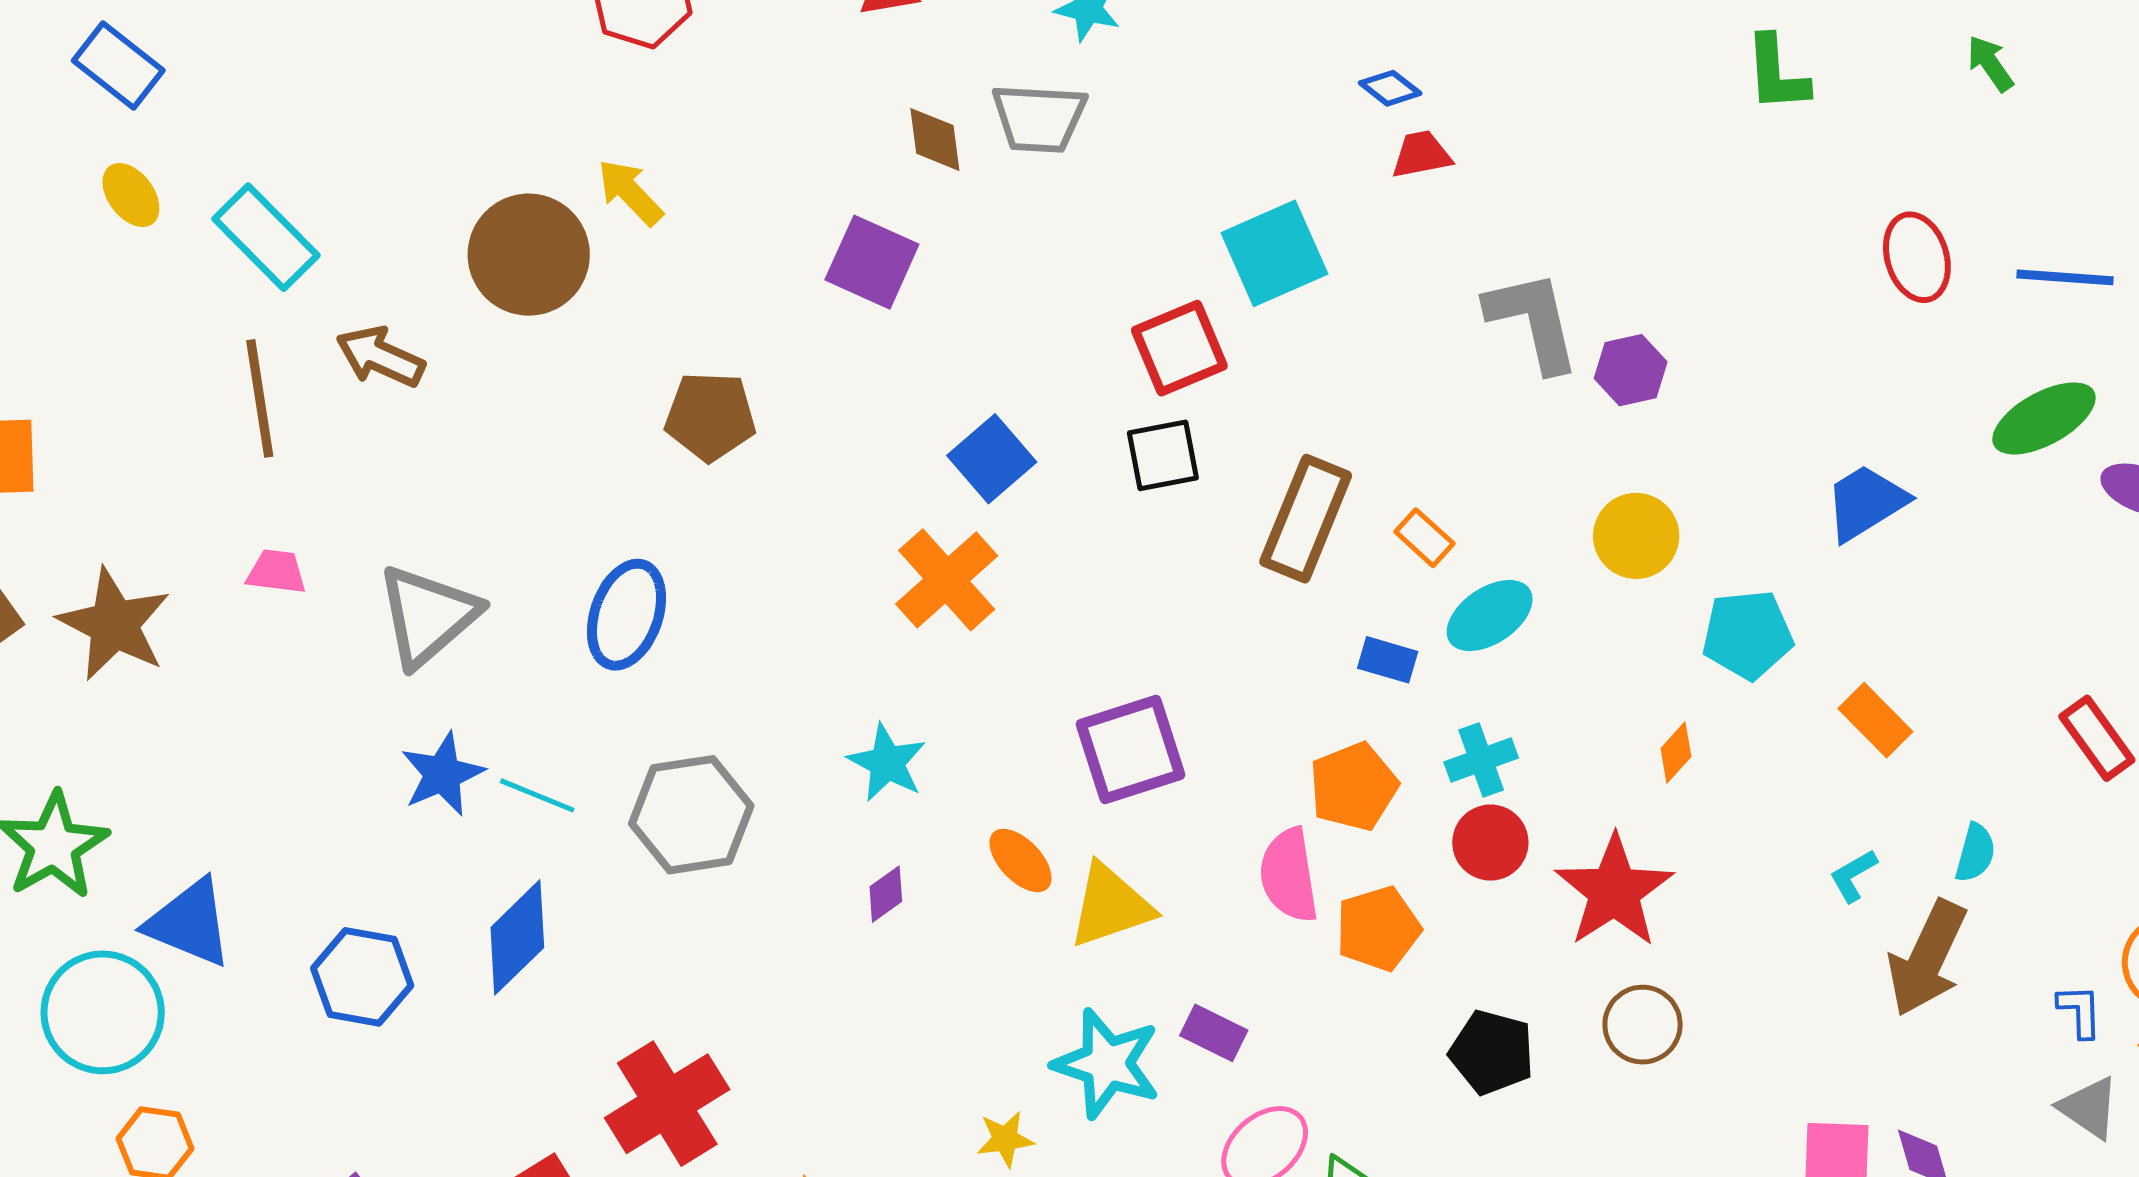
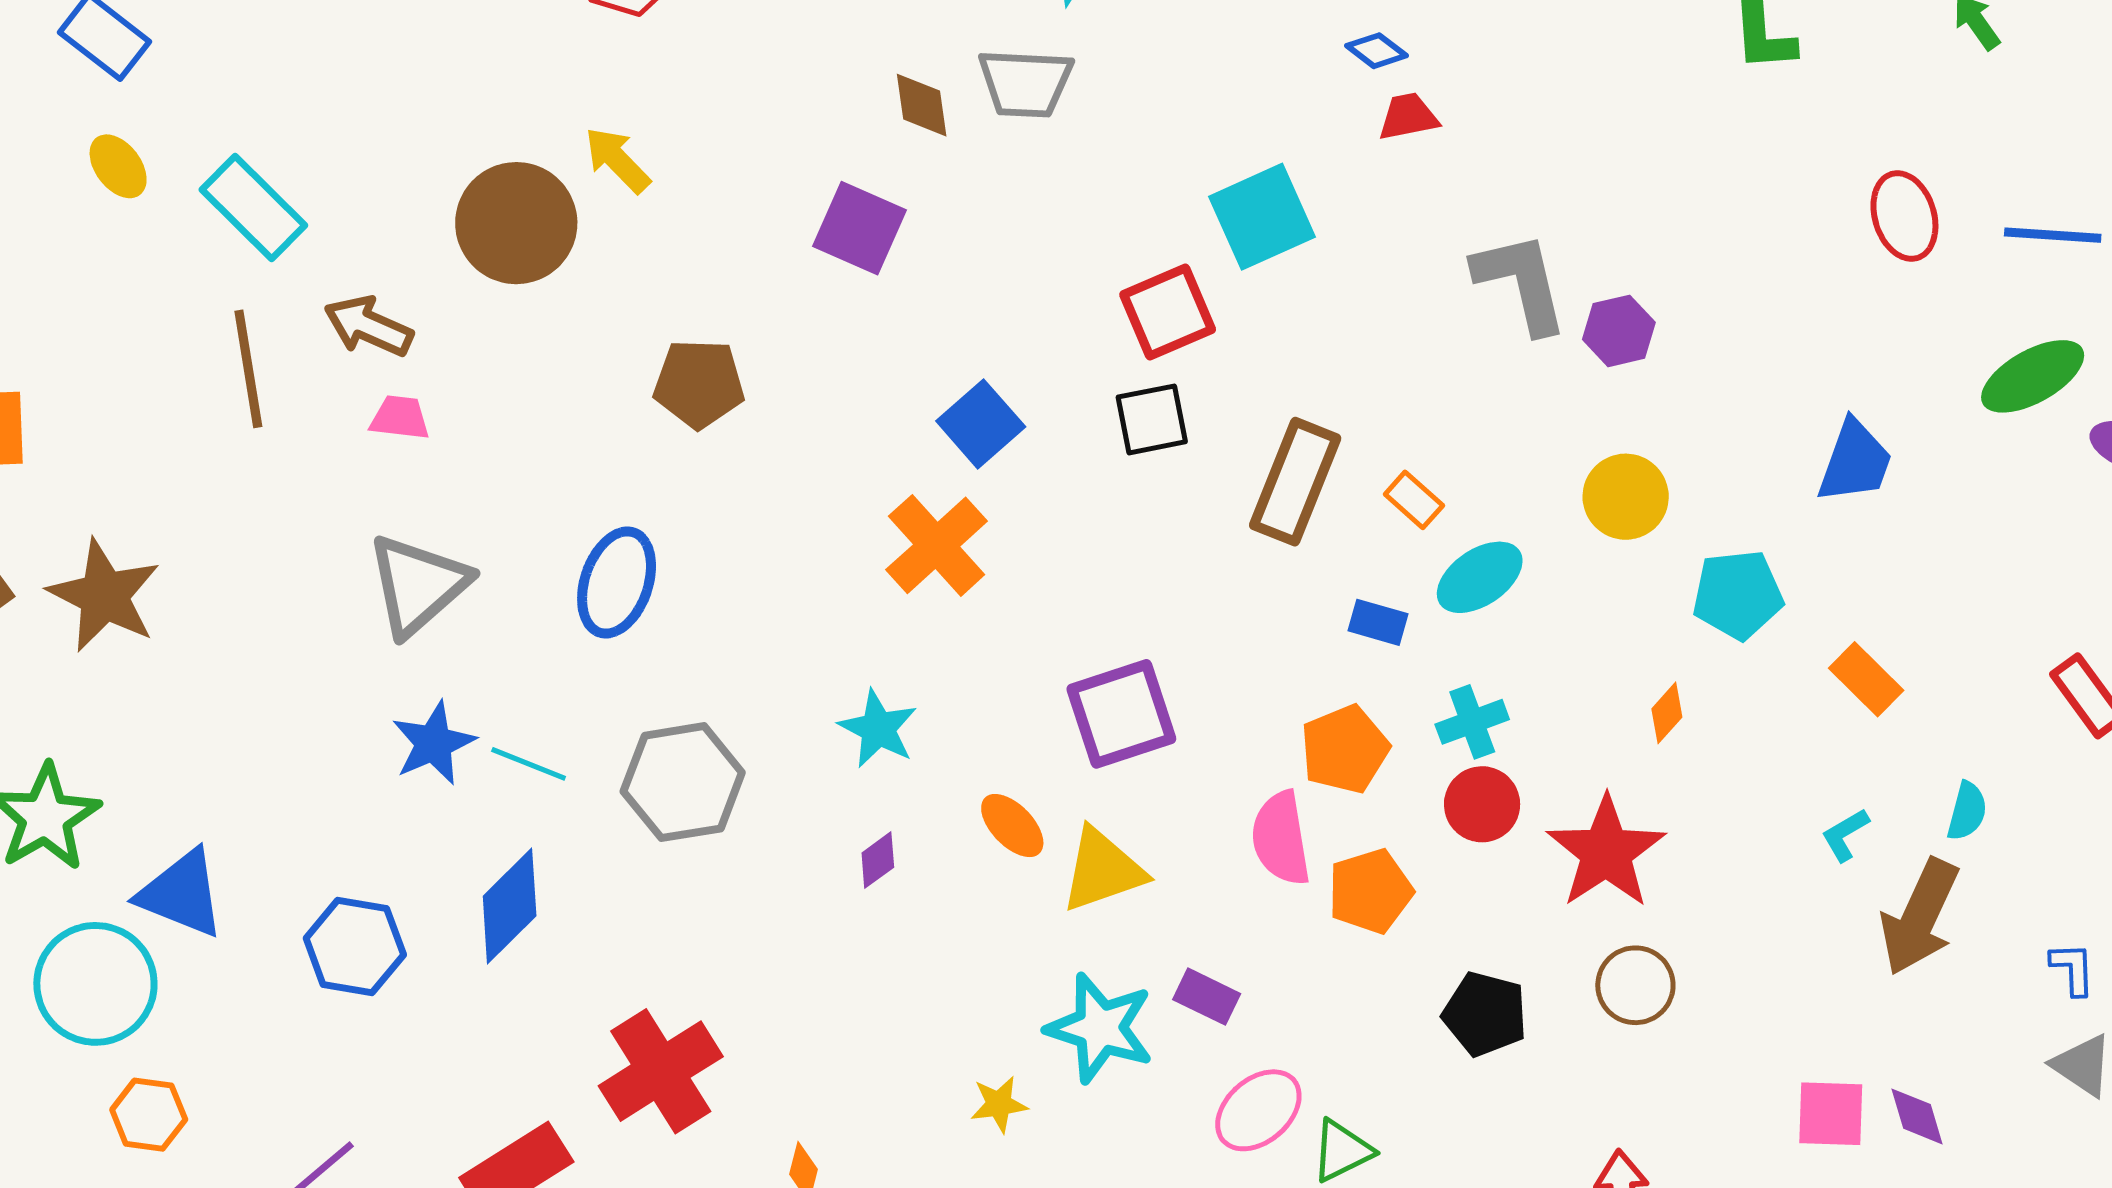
blue trapezoid: (1866, 502) -> (1855, 462), turned 142
pink trapezoid: (276, 572) -> (400, 418), moved

